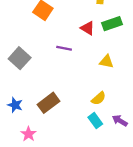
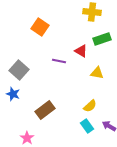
red triangle: (88, 28) -> (81, 51), moved
blue star: (15, 105) -> (13, 94), moved

